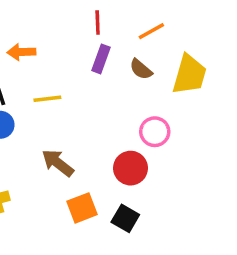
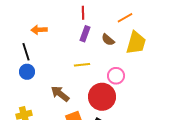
orange line: (151, 31) -> (125, 18), moved
yellow line: (47, 99) -> (82, 65), moved
red circle: (131, 168) -> (102, 97), size x1.4

